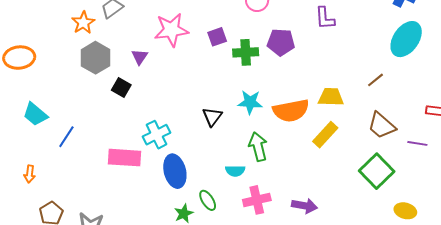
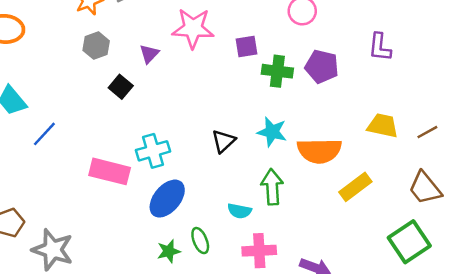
gray hexagon: (96, 58) -> (96, 46), size x0.7
yellow trapezoid: (331, 97) -> (383, 126), moved
blue ellipse: (175, 171) -> (167, 199), turned 44

